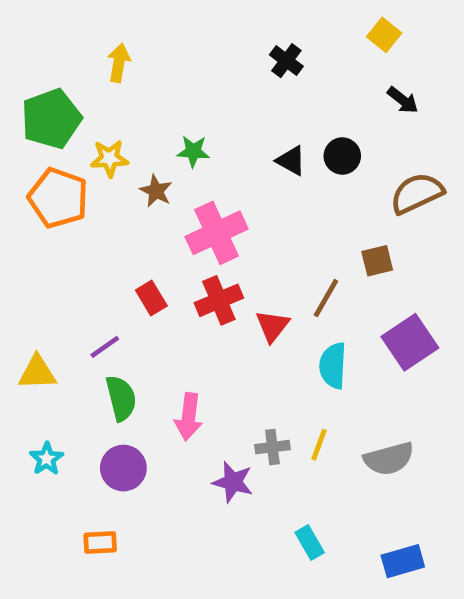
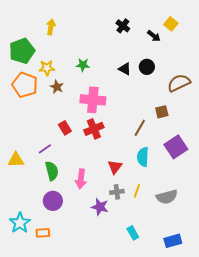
yellow square: (384, 35) -> (171, 24), moved
black arrow: (403, 100) -> (154, 36), moved
brown star: (156, 191) -> (57, 87), moved
pink cross: (217, 233) -> (93, 100), turned 30
red triangle: (272, 326) -> (115, 167), moved
cyan star: (47, 459) -> (20, 223), moved, size x1.5

